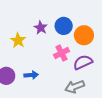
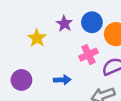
blue arrow: (31, 75) -> (62, 80), moved

